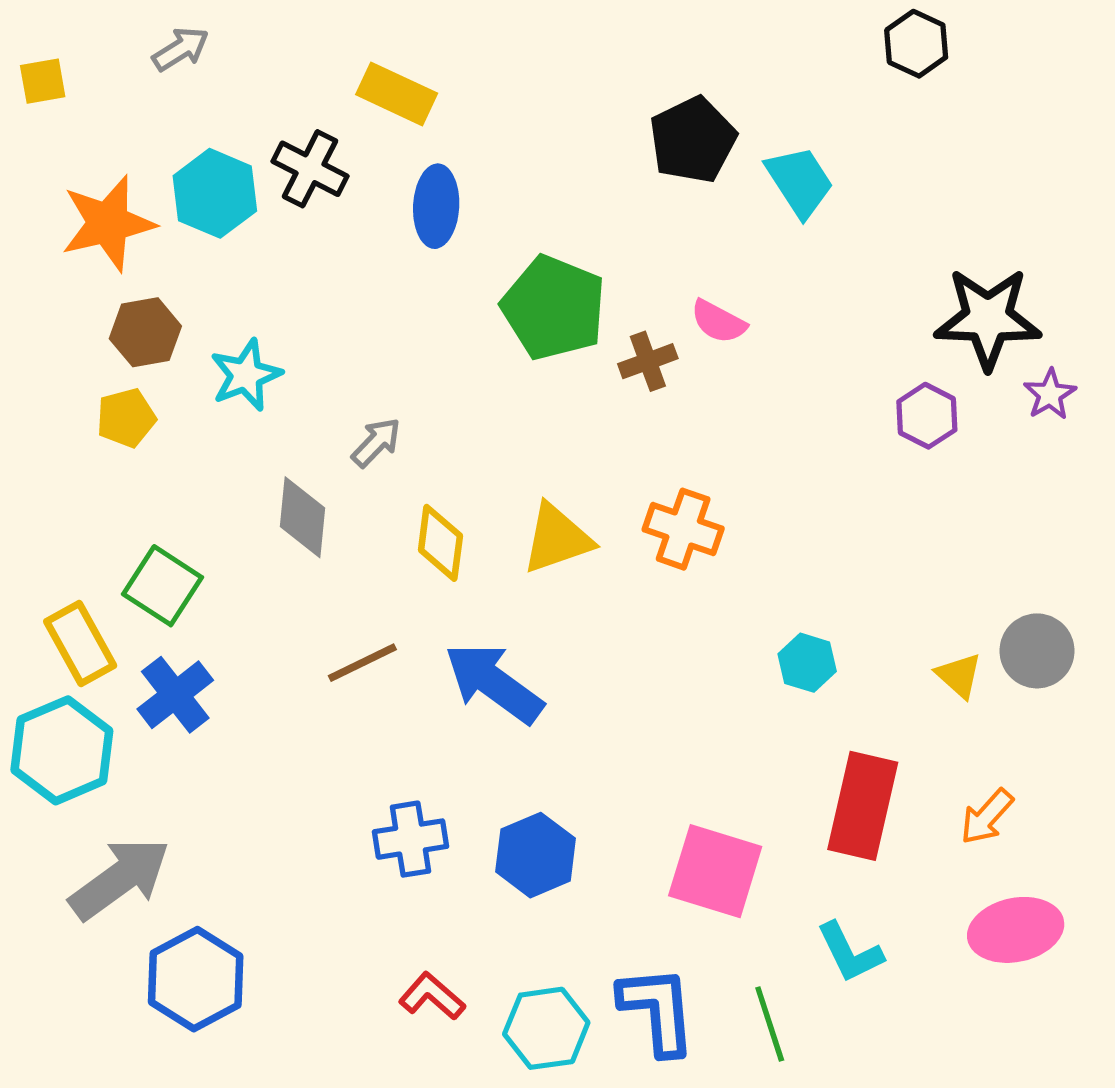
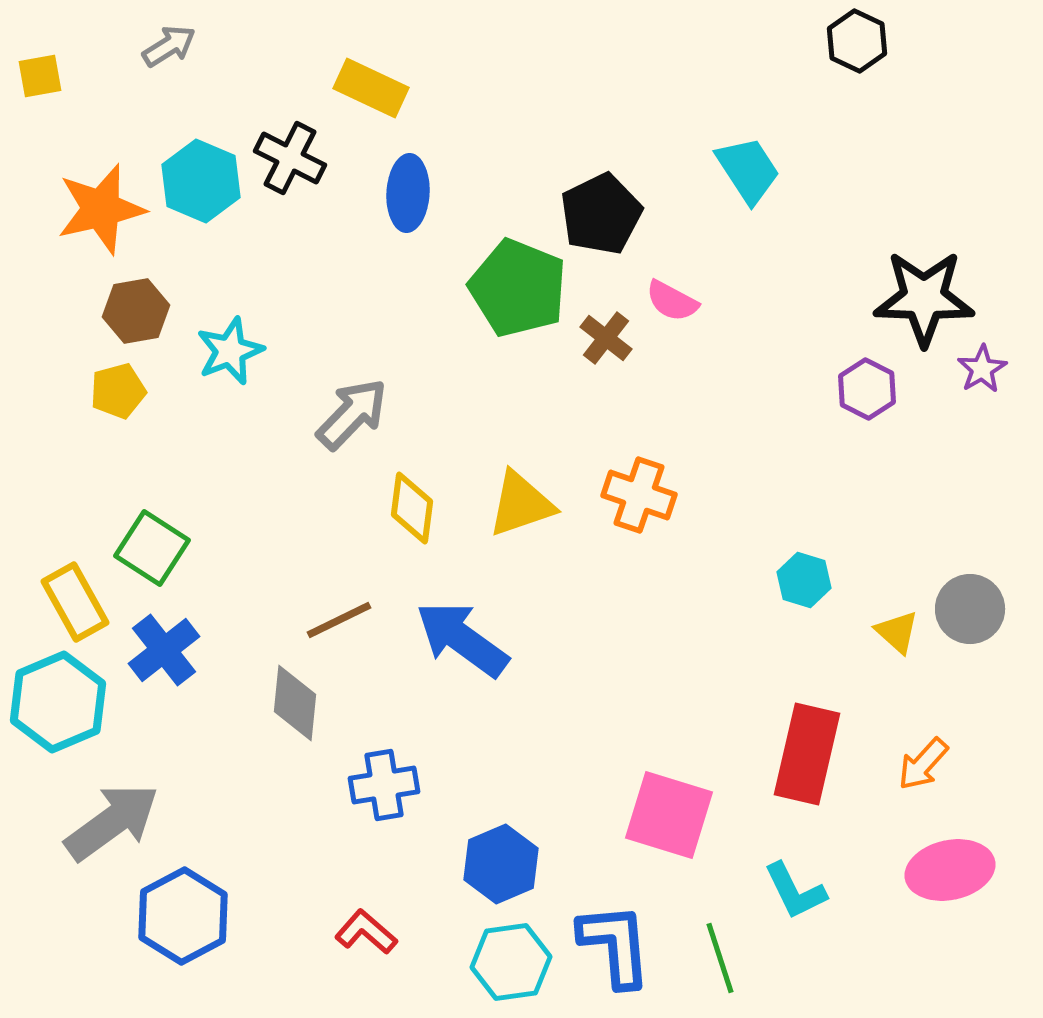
black pentagon: (693, 140) -> (601, 214), moved
brown cross: (648, 361) -> (606, 338), turned -32
gray arrow: (376, 442) -> (352, 414), size x1.5
gray diamond: (303, 517) -> (295, 703), moved
cyan hexagon: (807, 663) -> (804, 580), moved
blue hexagon: (536, 855) -> (501, 864), moved
red L-shape: (432, 996) -> (366, 932), moved

